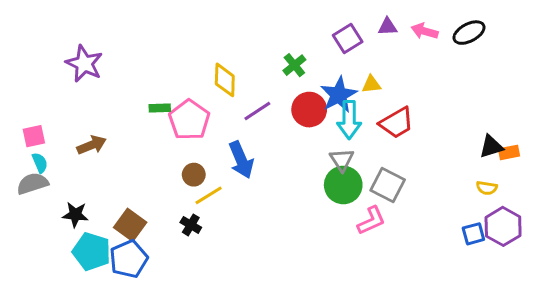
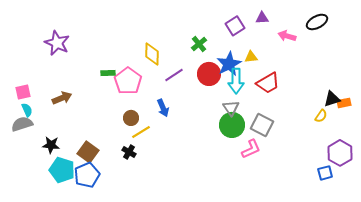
pink arrow: (425, 31) -> (287, 36), moved
blue arrow: (241, 160) -> (163, 108), size x0.7
yellow semicircle: (487, 188) -> (321, 116), moved, turned -64
blue square: (473, 234) -> (325, 173), moved

